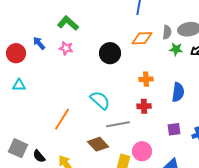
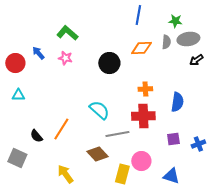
green star: (176, 49) -> (175, 21), moved
red cross: (144, 106) -> (143, 116), size x1.6
black semicircle: (39, 156) -> (36, 136), moved

